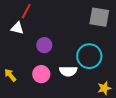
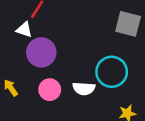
purple circle: (44, 45) -> (41, 52), moved, size x1.5

